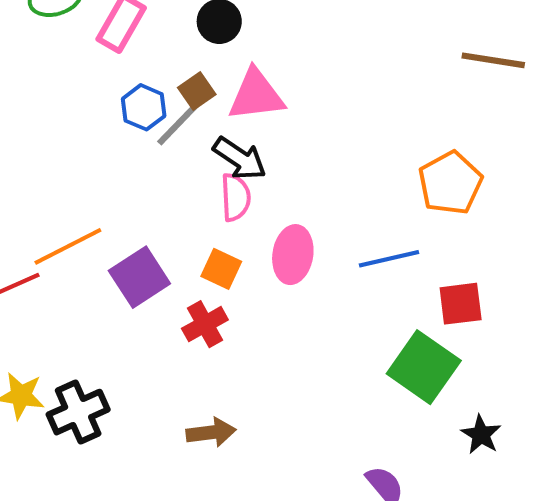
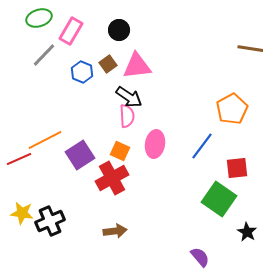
gray line: (178, 124) -> (44, 55), moved
blue line: (389, 259) -> (202, 146), turned -40
red cross: (205, 324) -> (112, 178), size x1.5

